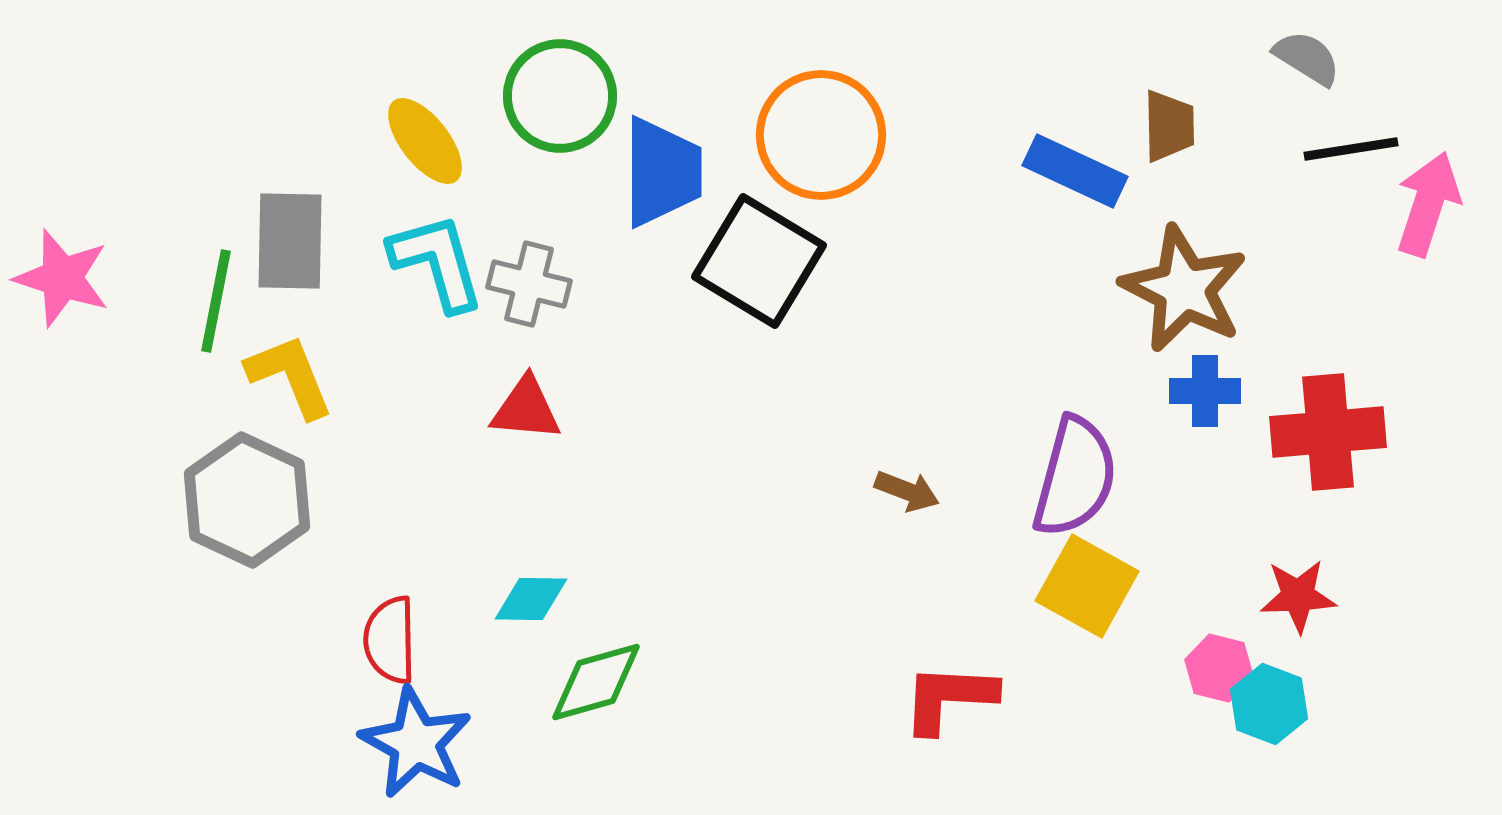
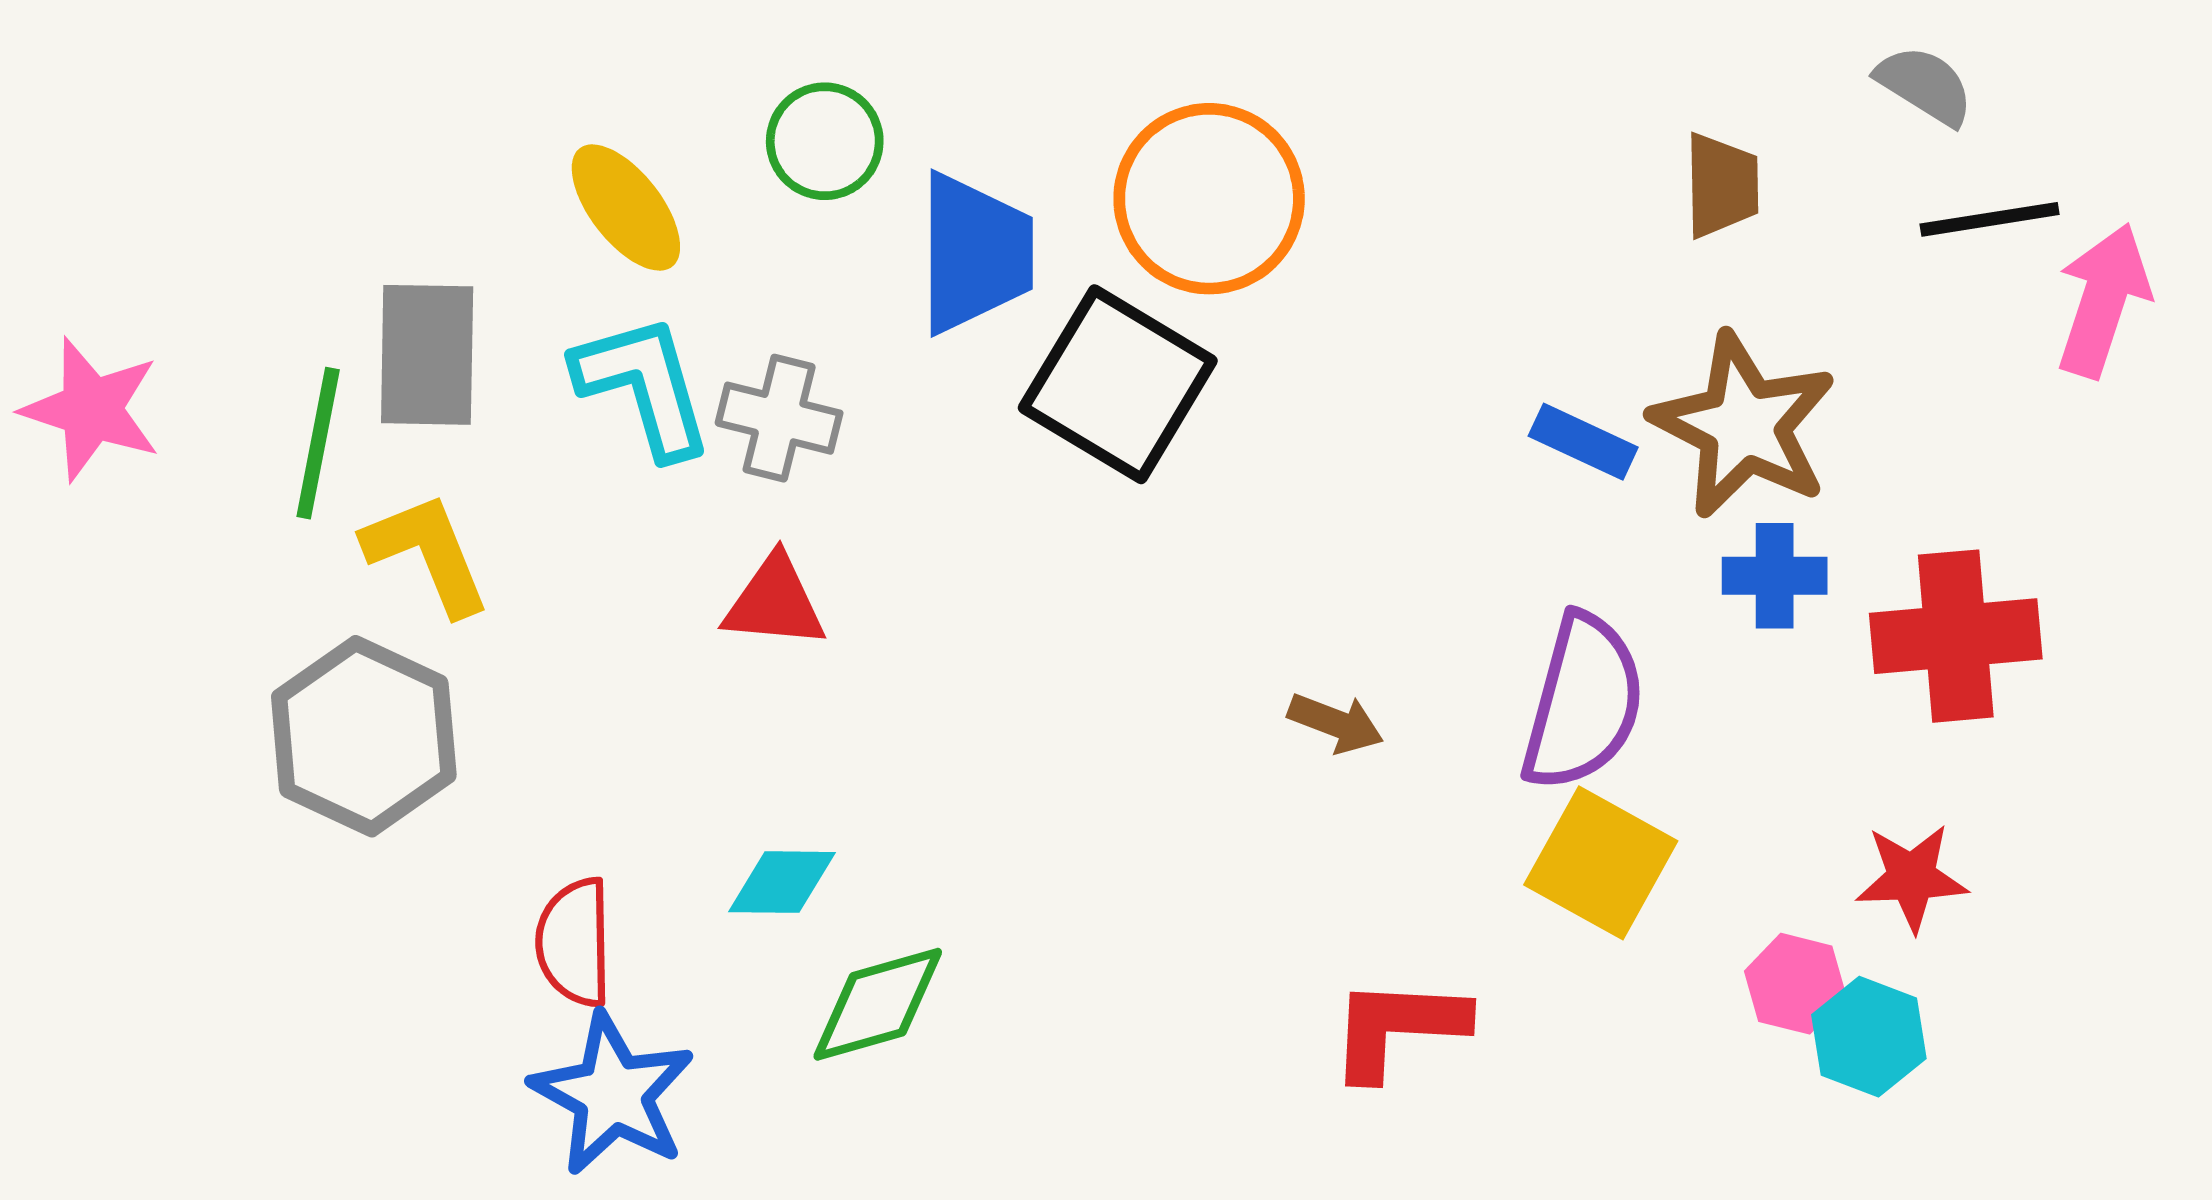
green circle: (560, 96) -> (825, 141), size x0.7
blue rectangle: (1075, 171) -> (1583, 442), moved, size x0.7

